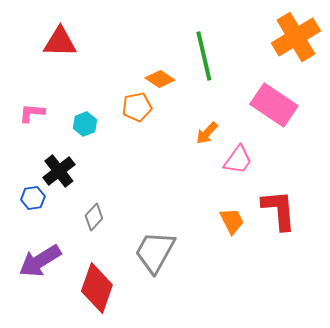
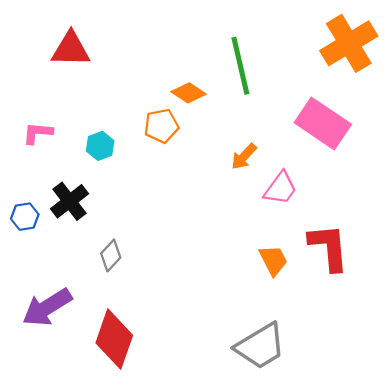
blue hexagon: (33, 198) -> (25, 217), moved
gray trapezoid: (155, 252) -> (260, 346), moved, turned -150

